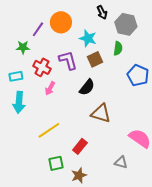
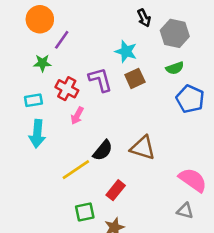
orange circle: (61, 22) -> (40, 19), moved
green semicircle: (118, 48) -> (175, 68), moved, turned 64
black semicircle: (87, 87) -> (103, 150), moved
gray triangle: (121, 162) -> (185, 211), moved

